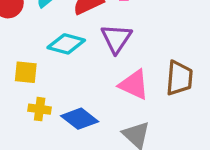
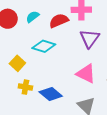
purple triangle: (116, 39) -> (90, 38), moved
yellow square: (26, 72) -> (17, 63), turned 35

